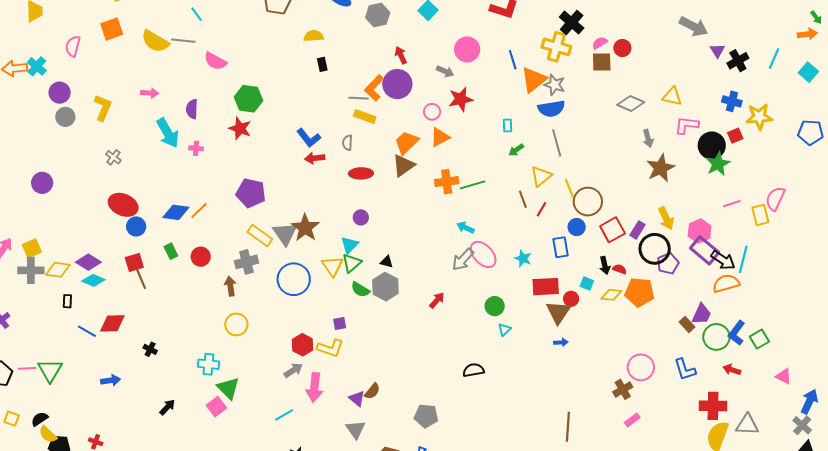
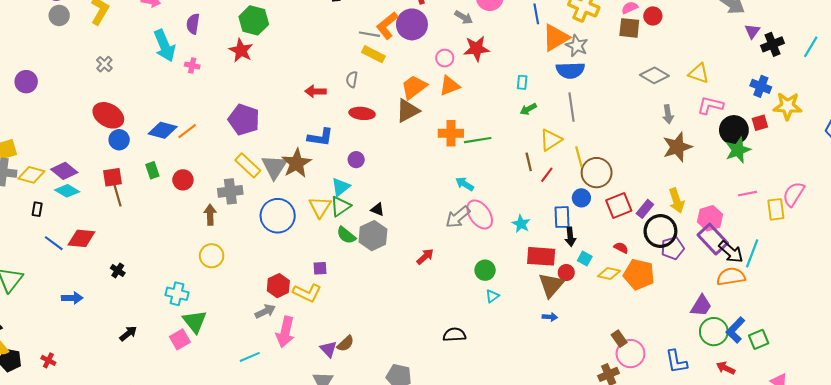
blue L-shape: (309, 138) -> (320, 137), moved, turned -50
black arrow: (605, 265) -> (570, 237), moved
brown rectangle: (687, 325) -> (619, 339), moved

